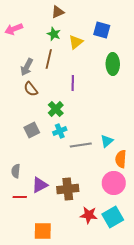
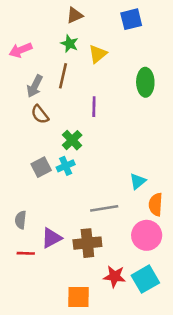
pink arrow: (14, 29) -> (21, 50), moved
blue square: (102, 30) -> (131, 19), moved, turned -30
cyan cross: (60, 131) -> (66, 166), moved
gray line: (81, 145) -> (104, 208), moved
orange square: (43, 231) -> (78, 297), moved

